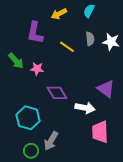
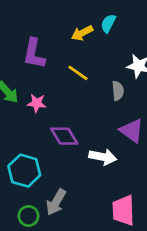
yellow arrow: (59, 14) -> (82, 33), moved
gray semicircle: (90, 39) -> (118, 91), moved
pink trapezoid: (100, 132) -> (123, 210), moved

